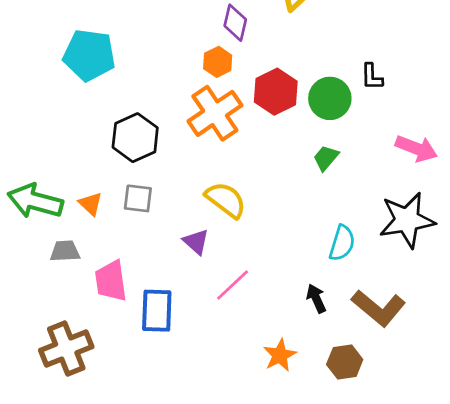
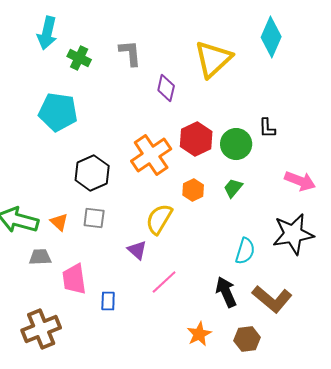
orange hexagon: (218, 62) -> (193, 190), moved
yellow semicircle: (226, 200) -> (159, 219), turned -96
black arrow: (316, 298) -> (226, 292), size x1.4
blue rectangle: (157, 311) -> (108, 301), size x0.6

